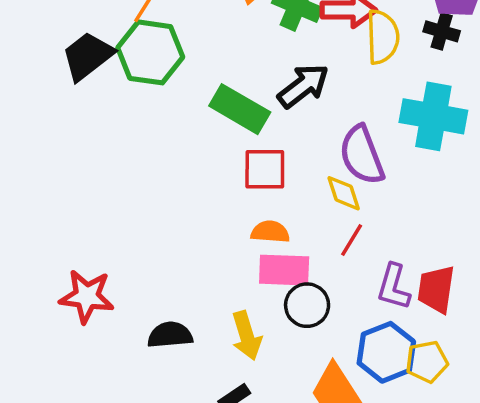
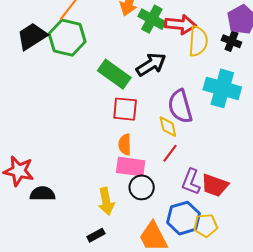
orange semicircle: (270, 232) -> (125, 144), turned -100
red trapezoid: (436, 289) -> (215, 185), turned -84
black semicircle: (170, 335) -> (43, 194), moved

